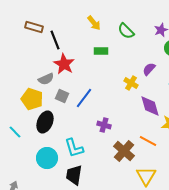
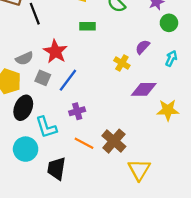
red star: (64, 64) -> (55, 52), moved
purple diamond: (150, 106) -> (144, 89), turned -75
purple cross: (104, 125) -> (77, 111), moved, turned -32
orange line: (148, 141) -> (84, 143), moved
cyan L-shape: (74, 148) -> (46, 127), moved

